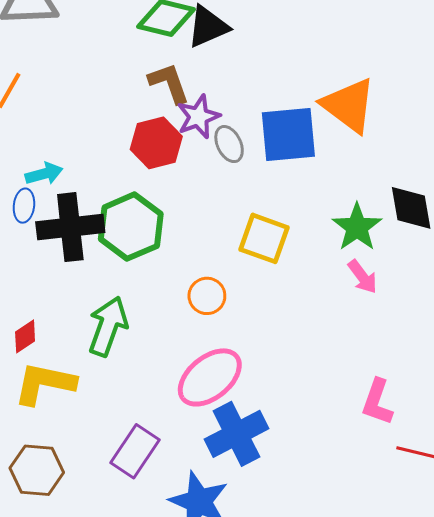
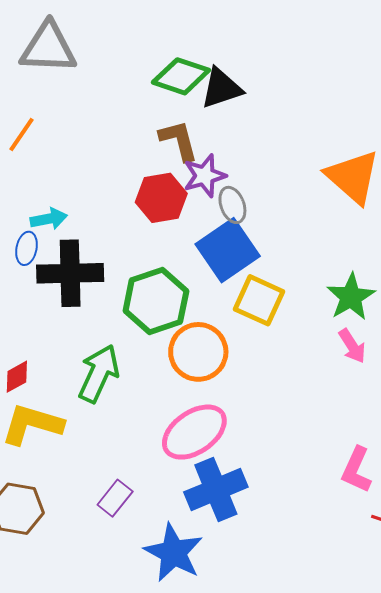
blue square: (288, 134) -> (228, 250), moved, turned -34
green hexagon: (131, 227) -> (156, 301), moved
orange circle: (207, 296) -> (198, 352), size x1.6
purple rectangle: (135, 451) -> (115, 498), size x0.7

